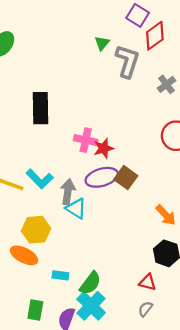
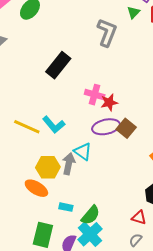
green triangle: (102, 43) -> (133, 12), moved
gray L-shape: (127, 61) -> (107, 32), moved
black rectangle: (40, 108) -> (58, 65), turned 36
gray arrow: (68, 192) -> (69, 164), moved
green rectangle: (35, 310) -> (43, 235), size x1.4

